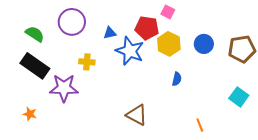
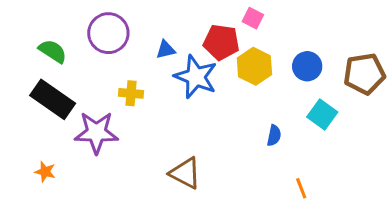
blue semicircle: (177, 79) -> (274, 136), moved
cyan square: (239, 97) -> (322, 114), moved
brown triangle: (137, 115) -> (185, 173), moved

